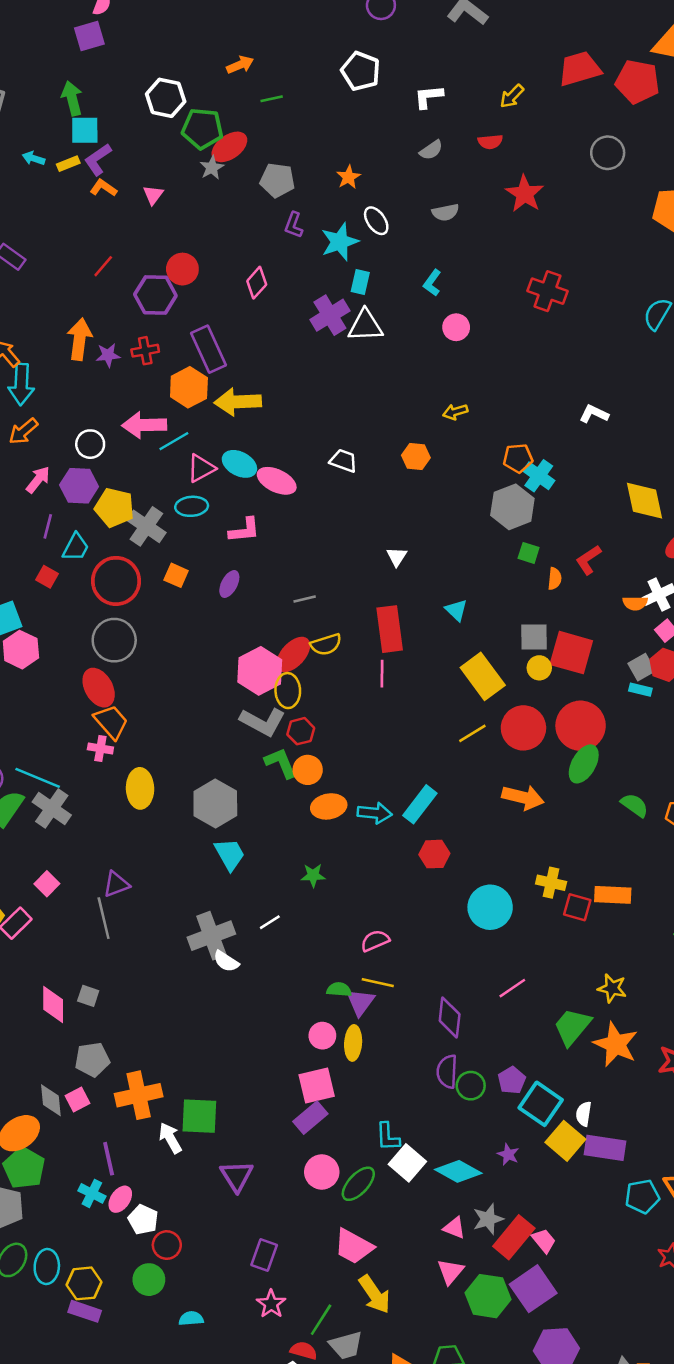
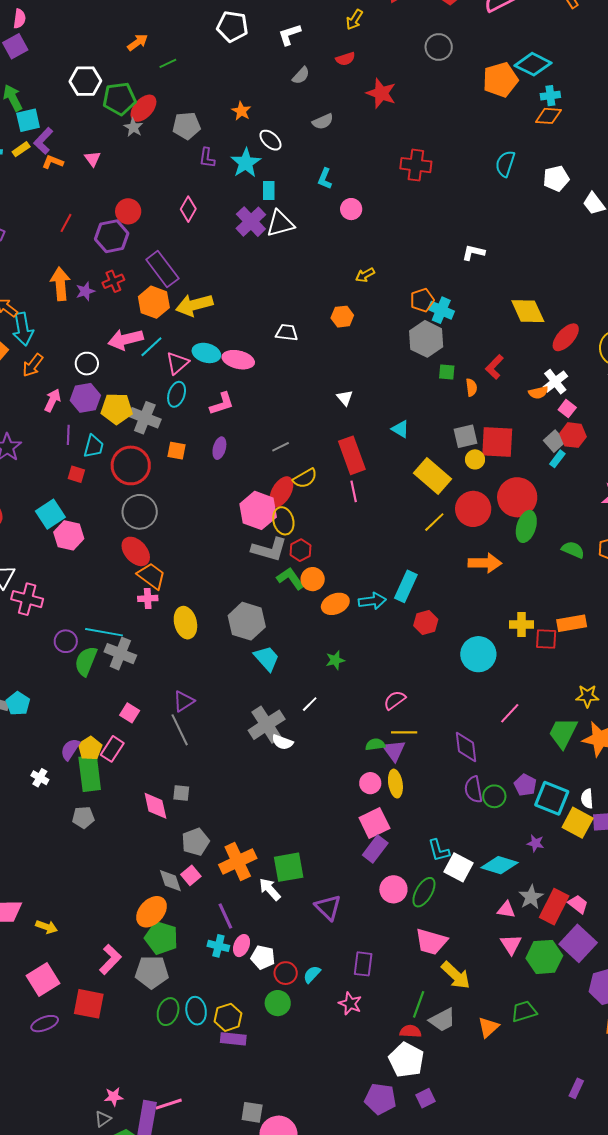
cyan ellipse: (192, 506) -> (177, 394), turned -55
cyan rectangle: (640, 690) -> (557, 459), turned -54
pink star: (271, 1304) -> (350, 1003), moved
cyan semicircle: (191, 1319) -> (312, 974), moved, turned -30

